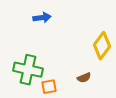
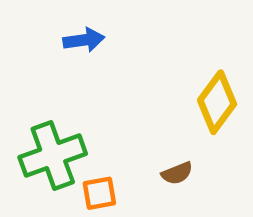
green cross: (28, 70) -> (53, 155), turned -32

